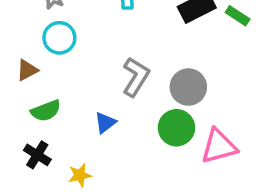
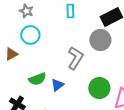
gray circle: (188, 87) -> (100, 40), moved
green semicircle: (46, 111) -> (37, 79), moved

